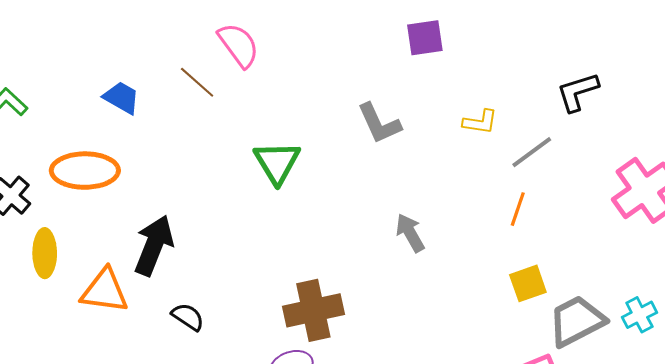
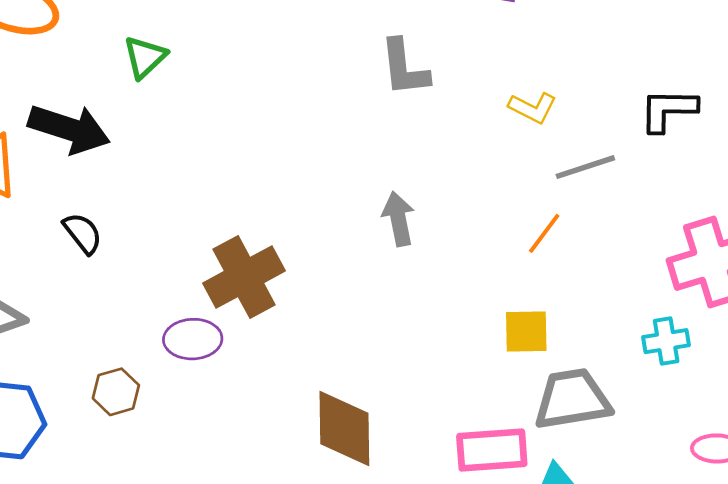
green triangle: (277, 162) -> (145, 57), moved, size x0.7
black arrow: (154, 245) -> (69, 129), turned 68
brown cross: (313, 310) -> (244, 277), turned -34
cyan cross: (639, 315) -> (666, 341), moved

